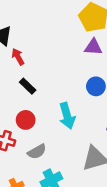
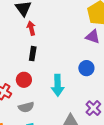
black rectangle: (28, 86) -> (33, 54), turned 40

